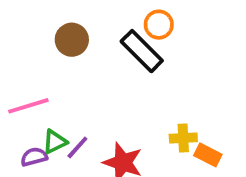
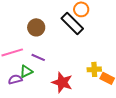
brown circle: (72, 40) -> (36, 27), moved
purple line: (77, 147) -> (38, 57), moved, turned 72

